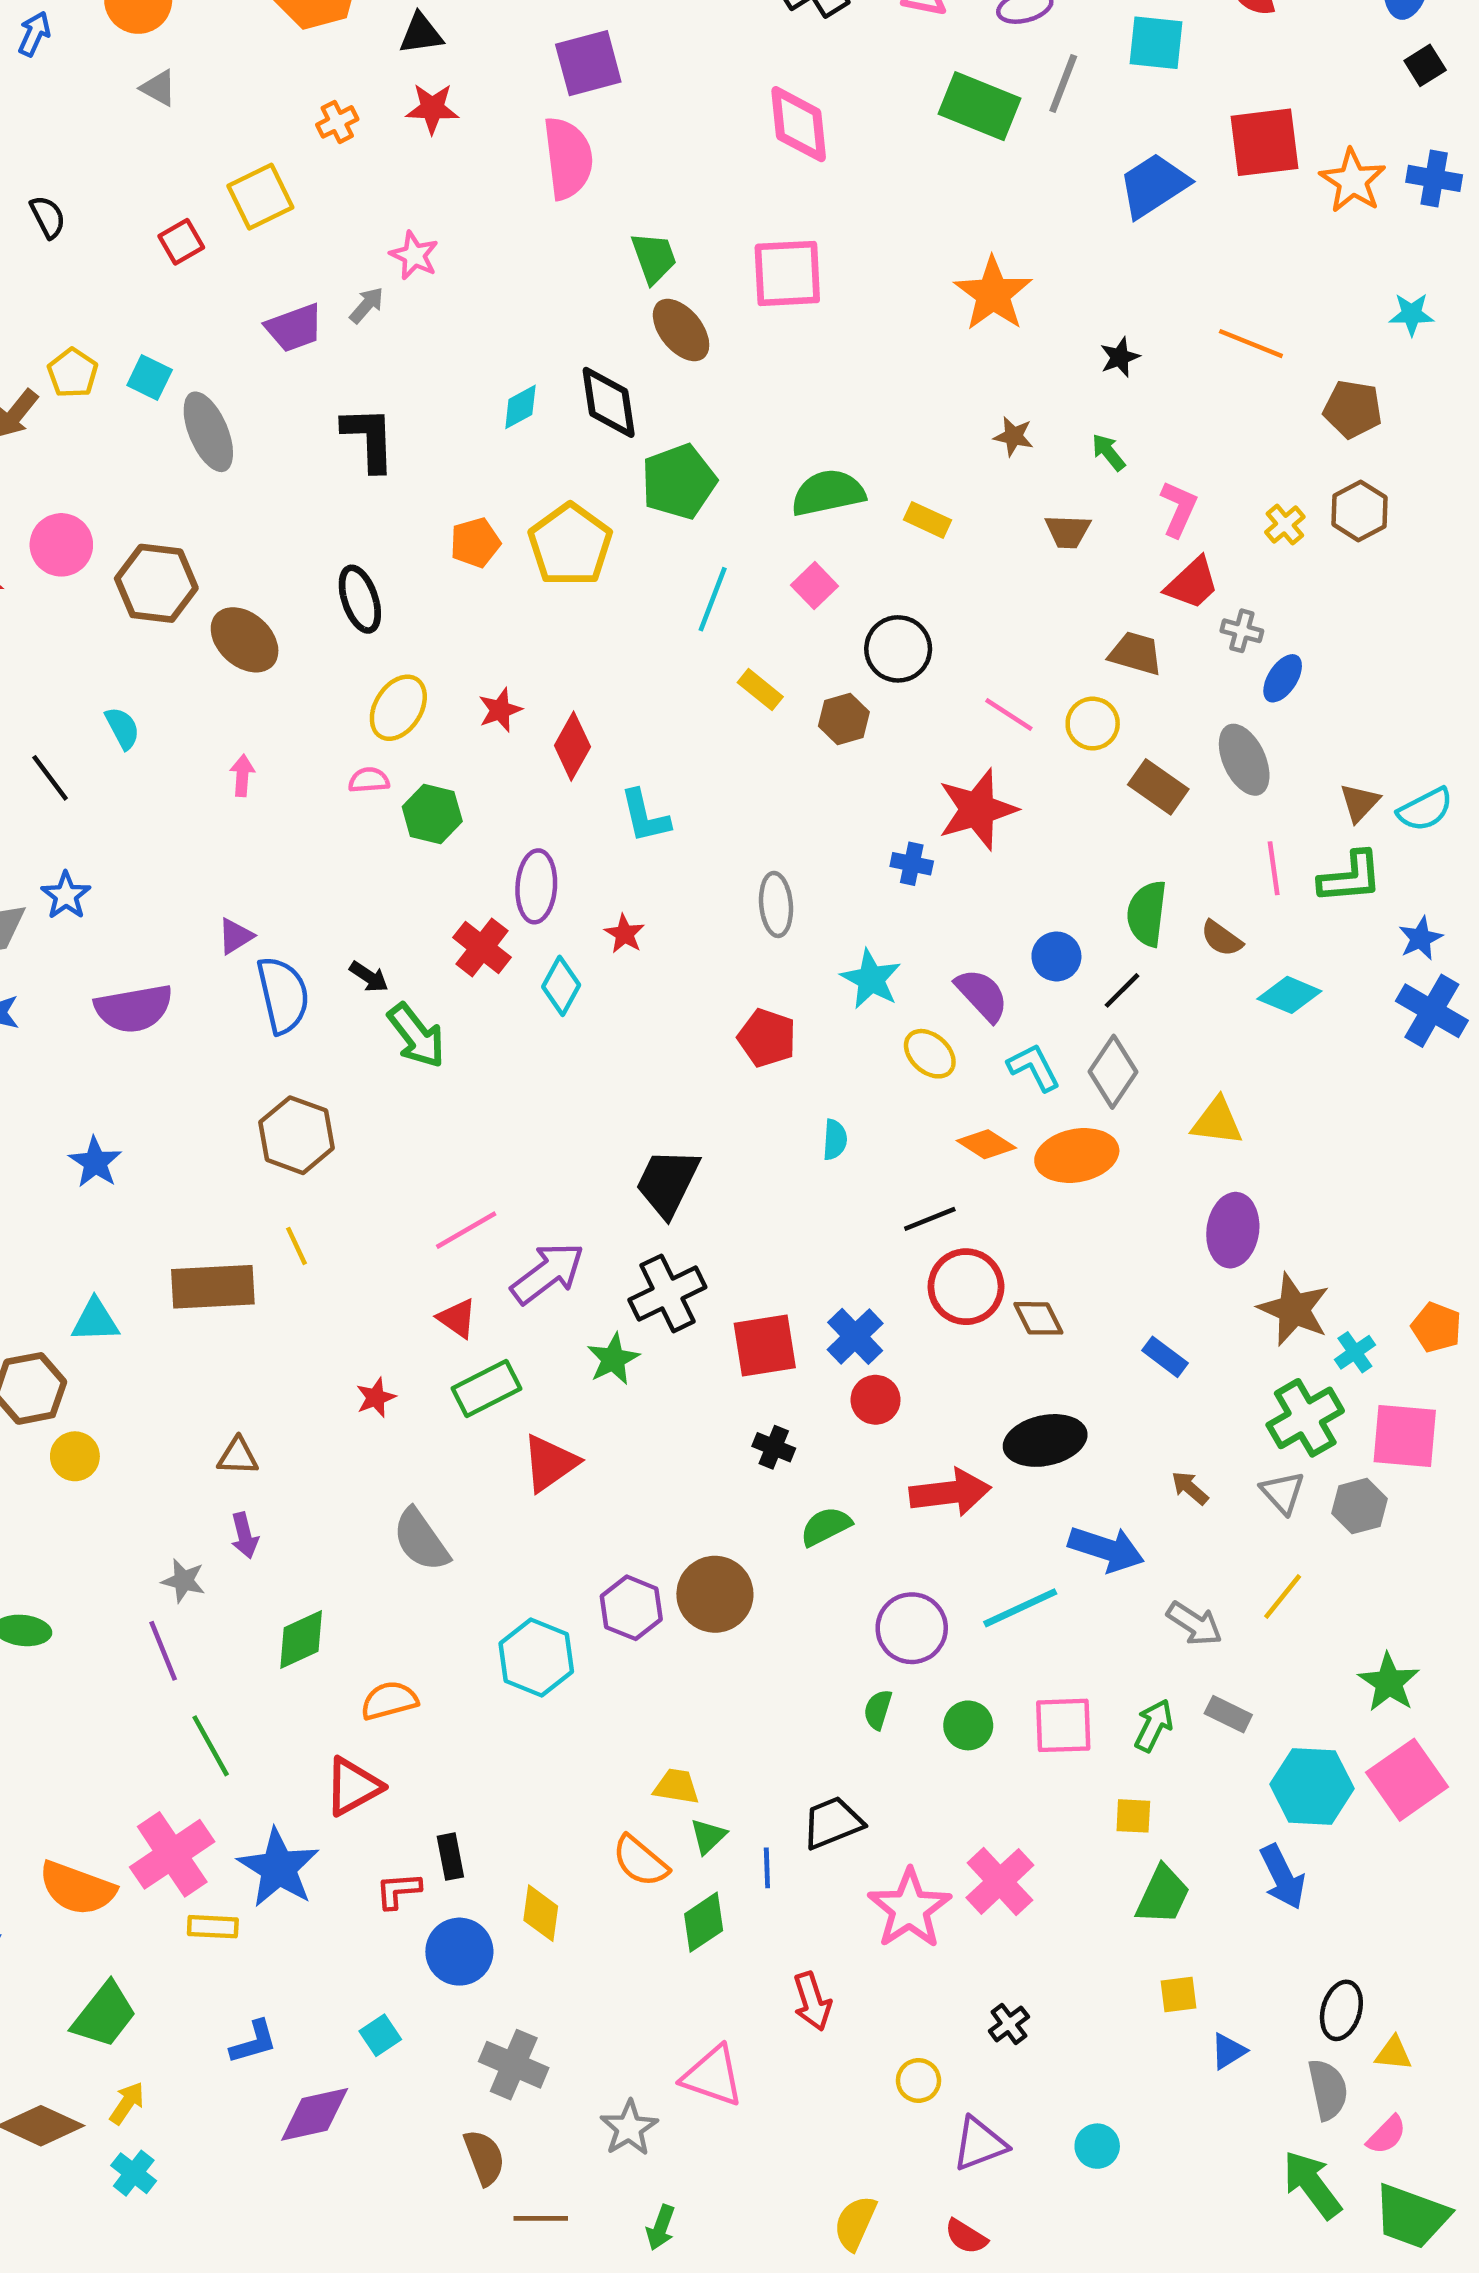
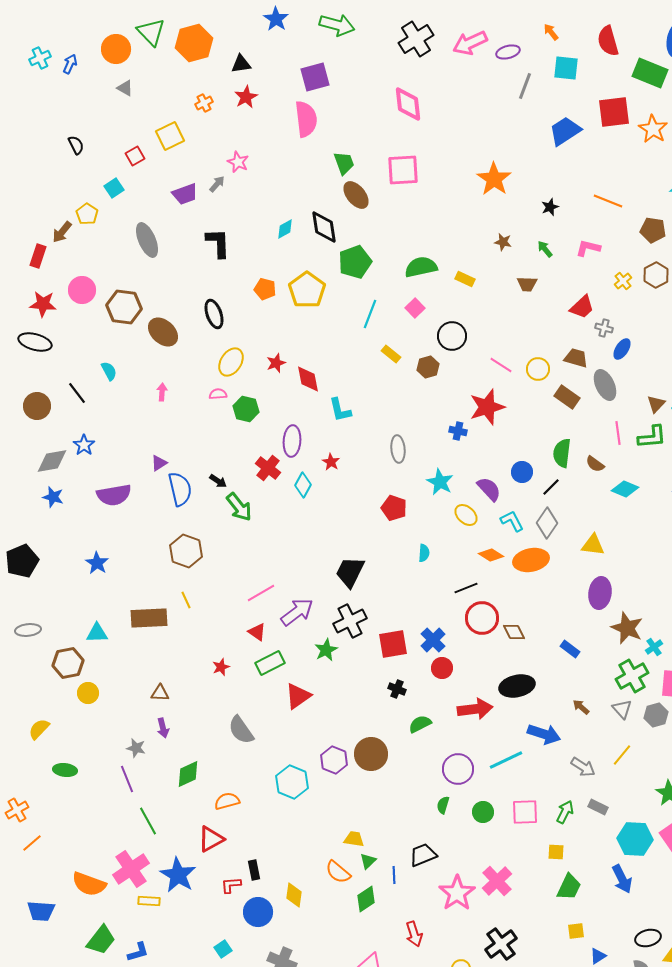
green rectangle: (980, 106) -> (650, 73), moved
red star: (432, 108) -> (246, 97), turned -30
cyan square: (150, 378) -> (114, 188), moved, turned 30
pink L-shape: (1179, 509) -> (588, 248), moved, turned -100
orange pentagon: (475, 543) -> (265, 289), turned 30
brown trapezoid: (1136, 653) -> (576, 358), moved
red diamond: (572, 746) -> (308, 379), turned -40
black ellipse: (1341, 2010) -> (648, 938), turned 60
black cross: (1009, 2024) -> (501, 944), size x1.8
blue L-shape: (254, 2042) -> (138, 952), moved

